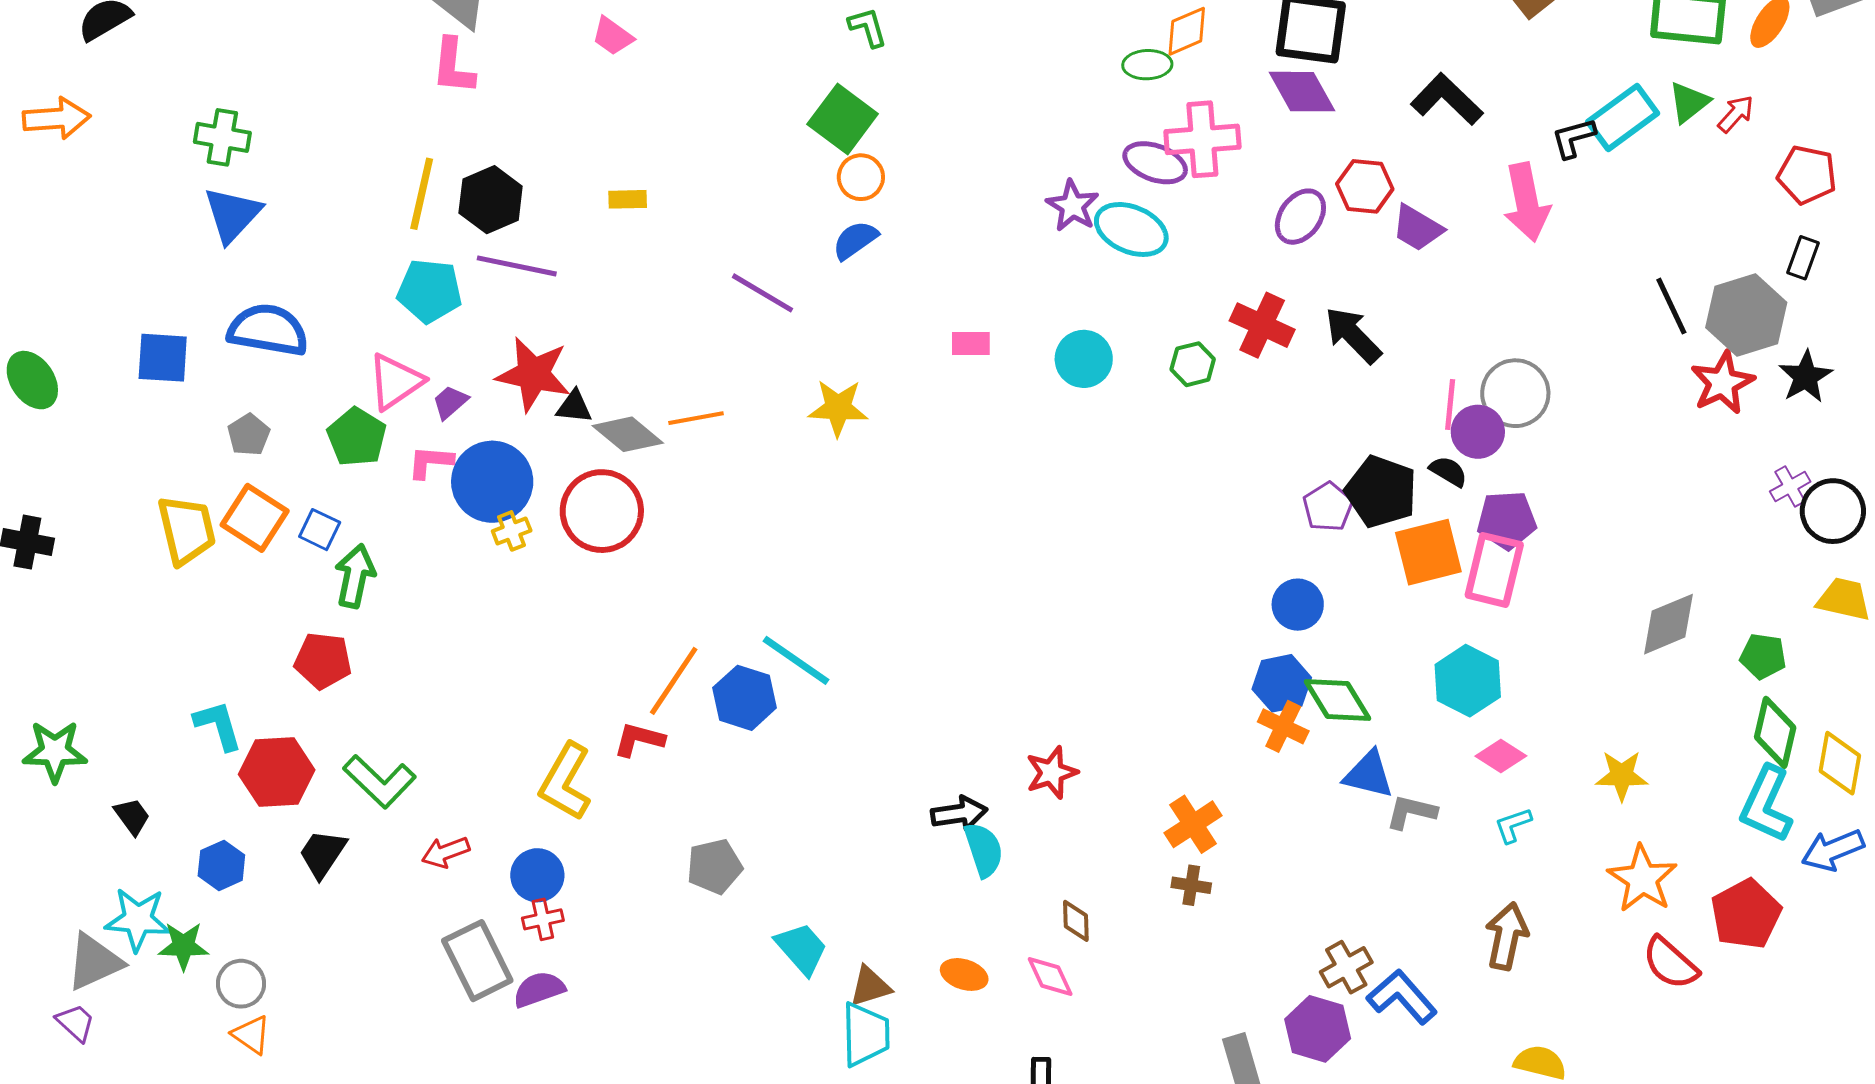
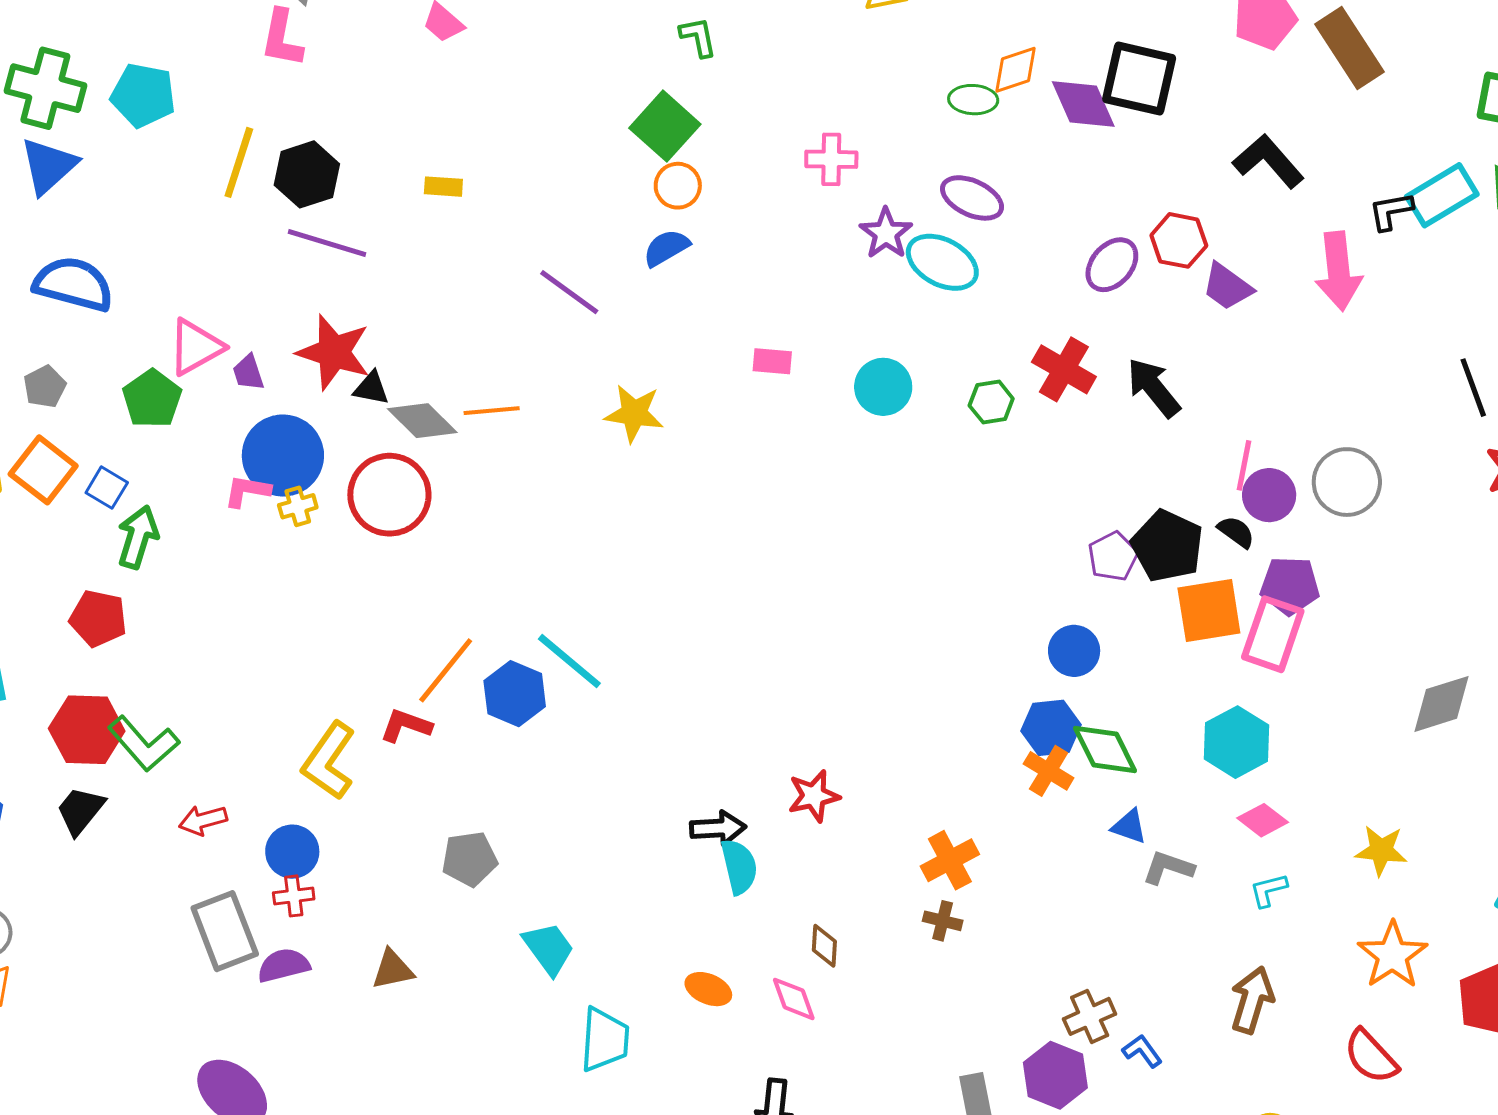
purple diamond: (1302, 92) -> (1083, 104), moved
green cross: (222, 137) -> (45, 88), size x1.4
pink cross: (1202, 139) -> (831, 159), moved, size x0.7
cyan pentagon: (429, 291) -> (143, 95), moved
gray circle: (1515, 393) -> (1347, 482), moved
purple trapezoid: (450, 402) -> (248, 373), turned -72
pink L-shape: (430, 462) -> (247, 491), moved
red hexagon: (277, 772) -> (87, 730), moved
blue triangle: (1369, 774) -> (1129, 826), size x0.7
red semicircle: (1670, 963) -> (1371, 1057), moved
brown triangle: (870, 986) -> (393, 970), moved
blue L-shape: (1402, 997) -> (1142, 1051), size x0.6

